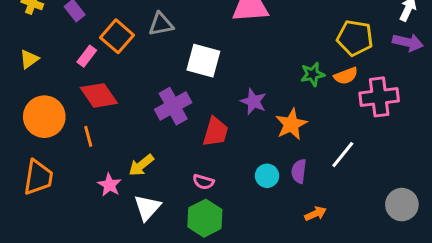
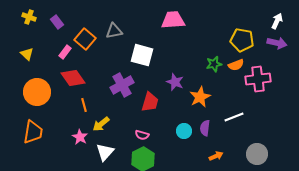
yellow triangle: (29, 59) -> (27, 54), turned -40
orange line: (88, 136) -> (84, 105), moved
white line: (343, 155) -> (234, 117), turned 30
gray circle: (402, 205) -> (257, 154), moved

